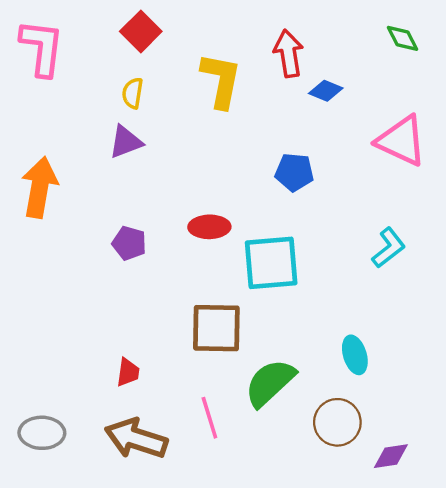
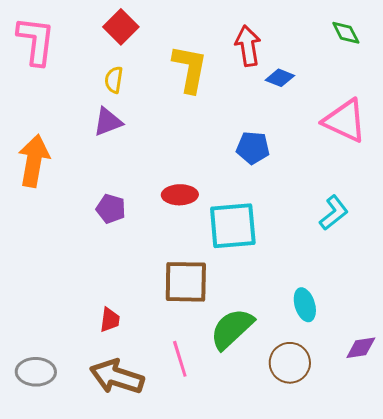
purple diamond: (391, 456) -> (361, 348), moved

